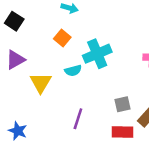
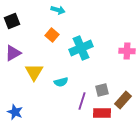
black square: (14, 21) -> (12, 21), turned 35
cyan semicircle: (73, 71) -> (61, 82), moved
purple line: (78, 119) -> (82, 101), moved

